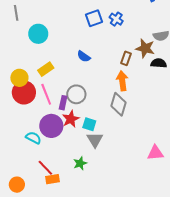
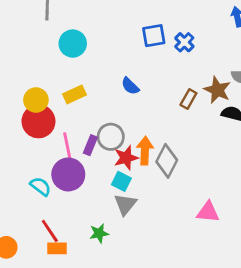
orange arrow: (122, 81) -> (145, 151), moved
pink line: (46, 94) -> (68, 148), moved
red star: (71, 119) -> (126, 158), moved
pink triangle: (155, 153) -> (208, 212), moved

